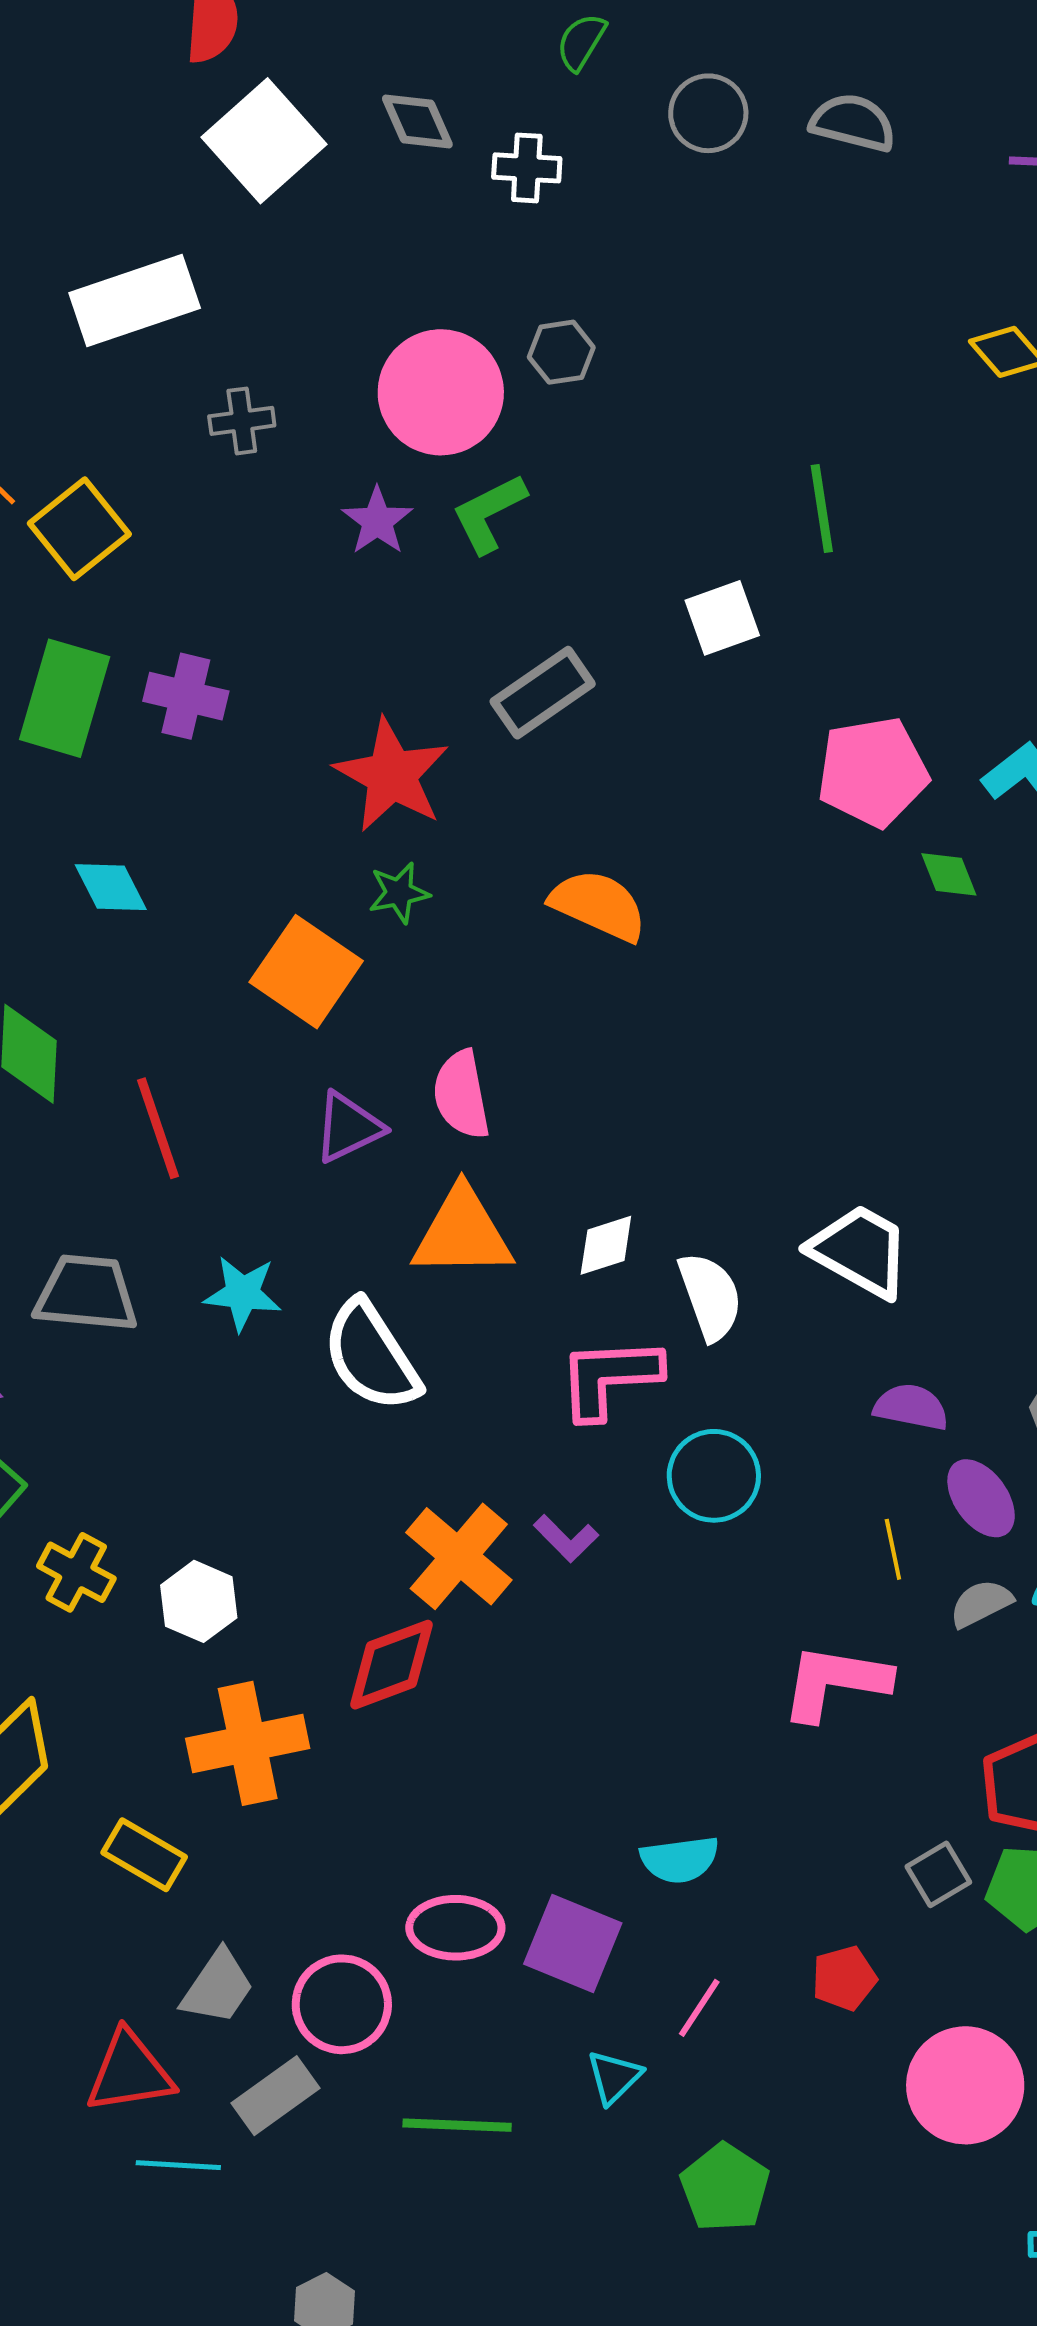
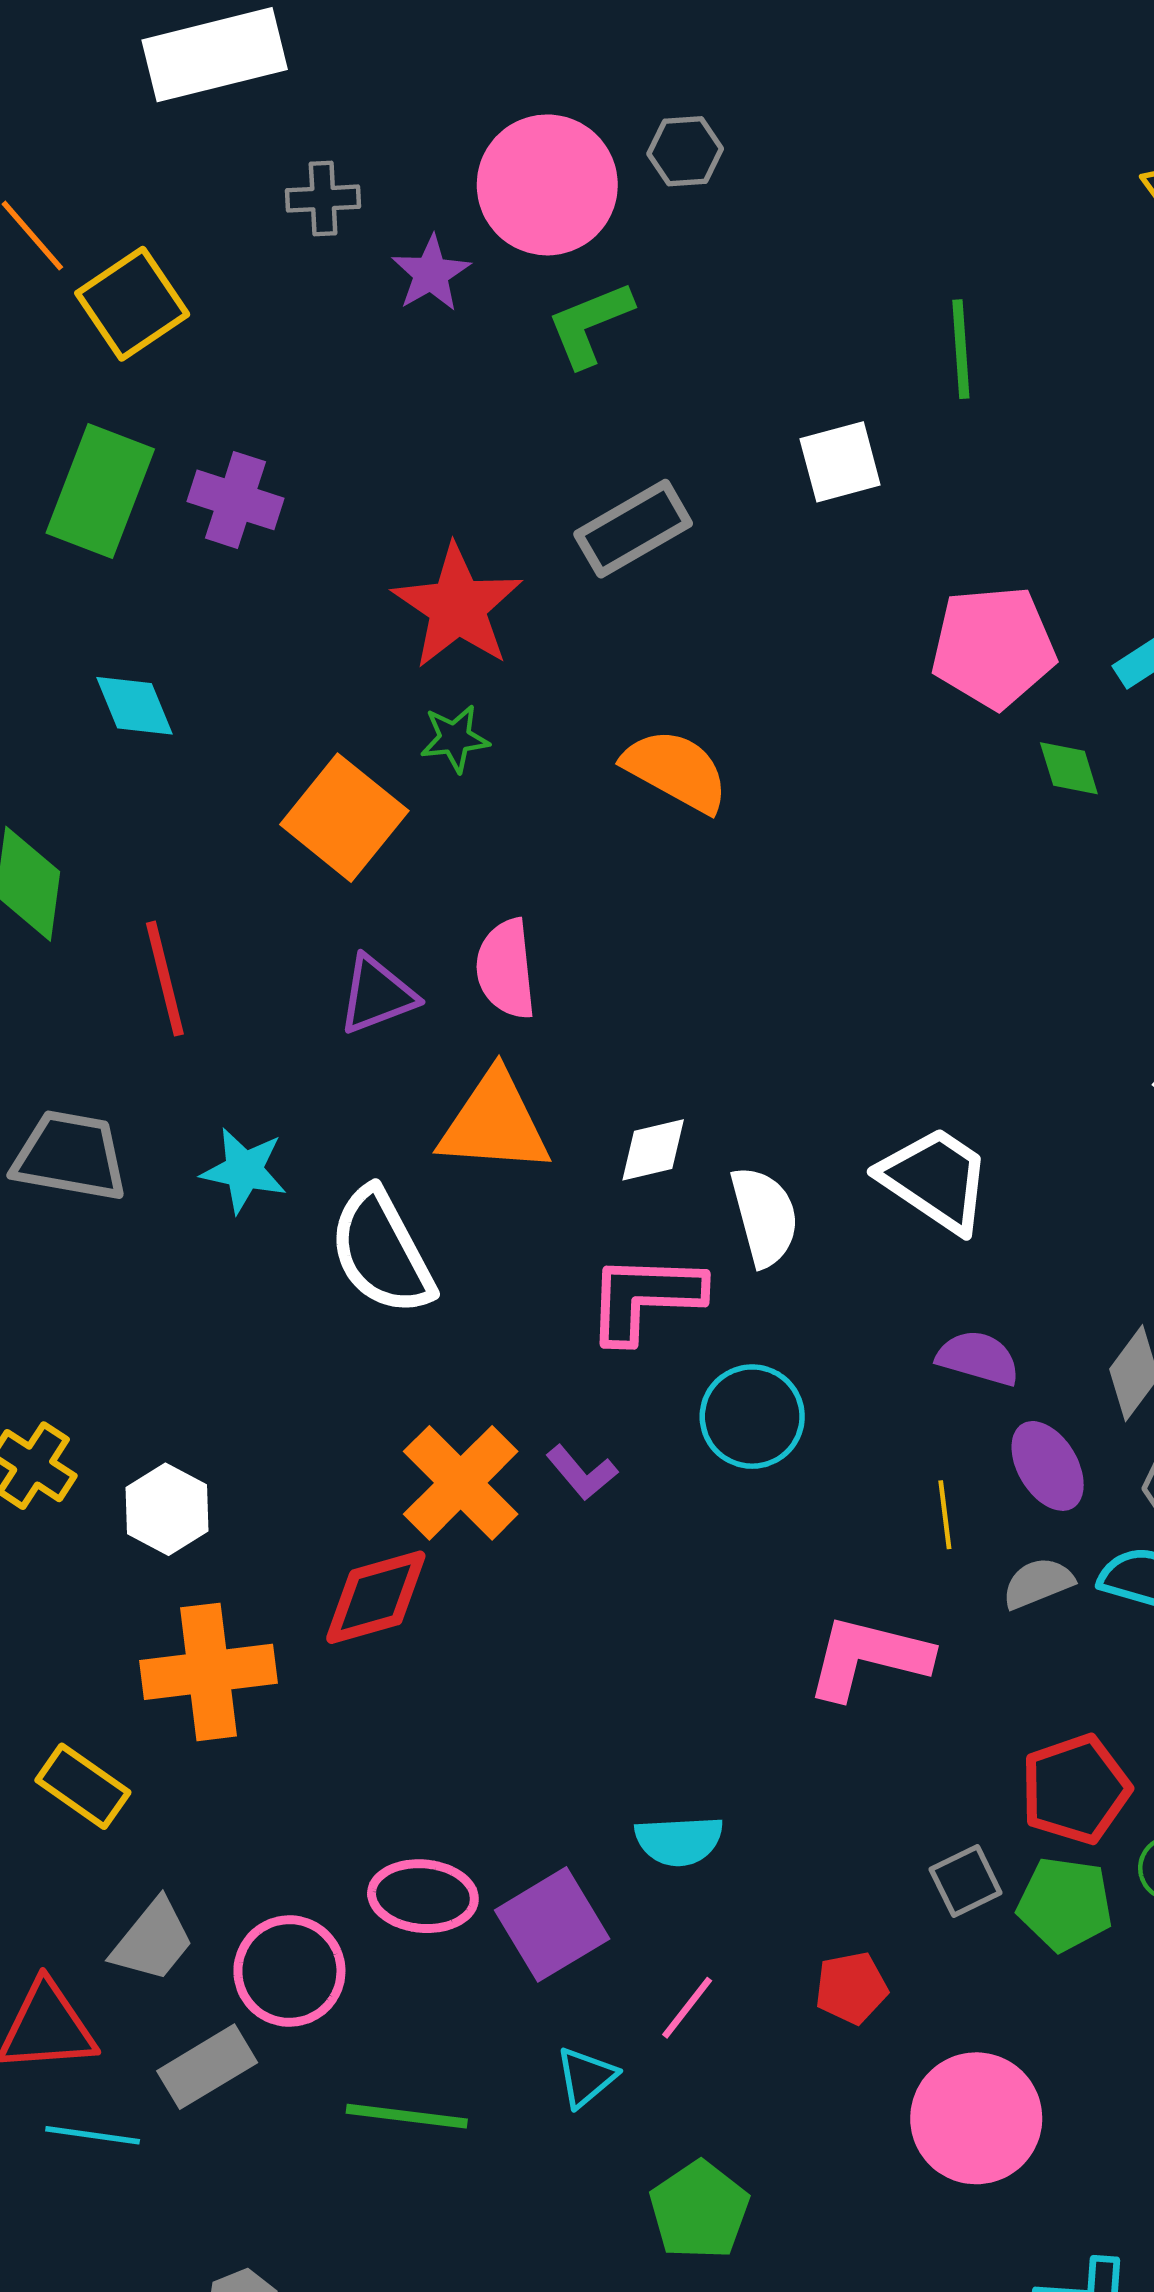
purple star: (377, 521) -> (431, 274), moved
purple square: (573, 1943) -> (552, 1924), turned 32

